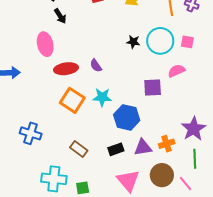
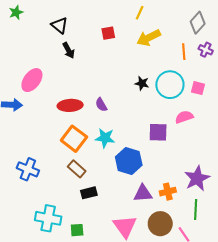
pink ellipse: (45, 44) -> (32, 80), moved, turned 45
brown rectangle: (79, 149) -> (77, 169), moved
black rectangle: (116, 149) -> (89, 193), moved

